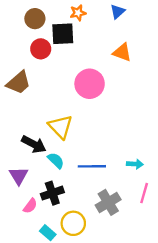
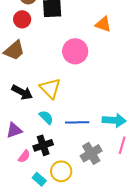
red circle: (41, 49) -> (22, 19), moved
black arrow: (34, 144) -> (22, 92), moved
cyan arrow: (135, 164) -> (114, 120), size x1.6
purple triangle: (19, 176) -> (14, 130), turned 42

